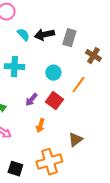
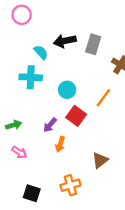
cyan semicircle: (23, 35) -> (41, 52), moved
cyan circle: (53, 73) -> (67, 90), moved
purple arrow: (31, 100) -> (50, 125), moved
orange cross: (49, 162) -> (70, 185), size x0.7

